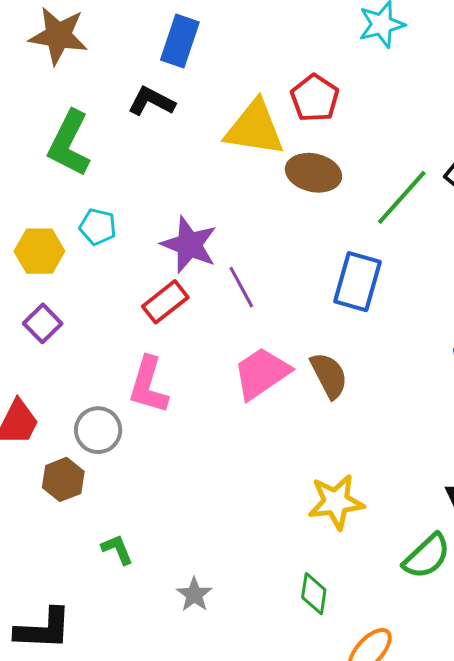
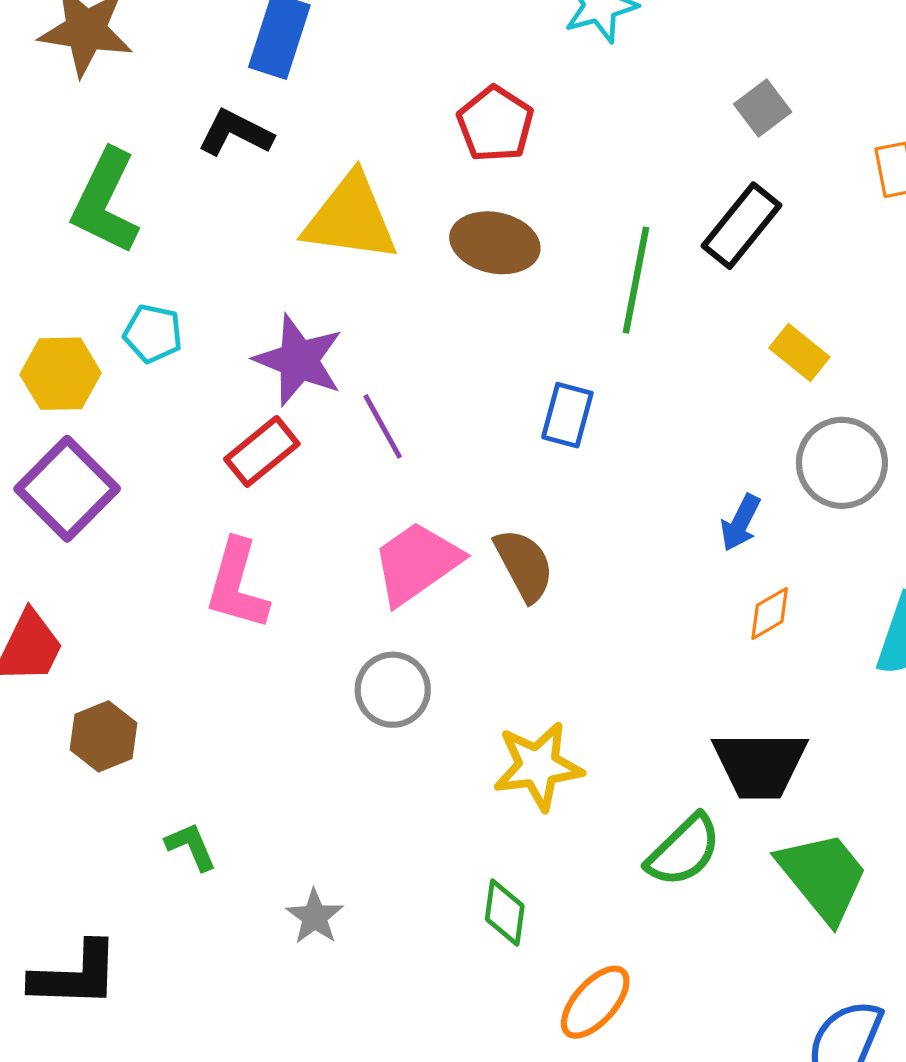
yellow triangle: (255, 128) -> (351, 218), moved
green line: (402, 197) -> (636, 280), turned -30
blue rectangle: (358, 282) -> (567, 415), size x0.7
purple square: (43, 323) -> (67, 489), size x1.6
gray circle: (98, 430) -> (393, 690), moved

